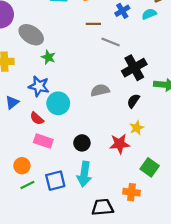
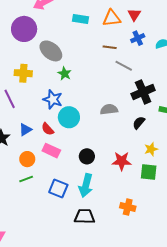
blue triangle: (12, 102) -> (25, 130), moved
yellow star: (137, 128) -> (151, 149), moved
orange circle: (22, 166) -> (27, 159), moved
green square: (150, 167) -> (149, 172), moved, turned -36
blue square: (55, 181) -> (58, 189), turned 30
green line: (27, 185) -> (26, 179), moved
black trapezoid: (103, 207) -> (84, 216), moved

